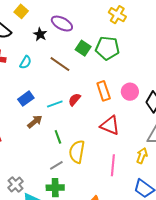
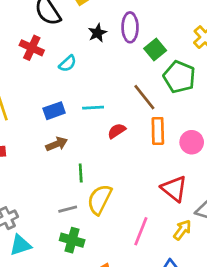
purple ellipse: (62, 24) -> (130, 27), turned 45
green square: (83, 48) -> (155, 49), moved
brown line: (60, 64) -> (144, 97), moved
cyan line: (55, 104) -> (93, 108), moved
red triangle: (110, 125) -> (174, 189), moved
green cross: (55, 188) -> (72, 240), moved

